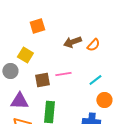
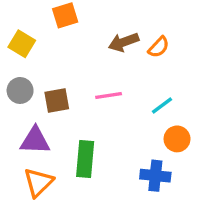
yellow square: (25, 55) -> (22, 44), moved
brown square: (42, 80) -> (57, 101), moved

